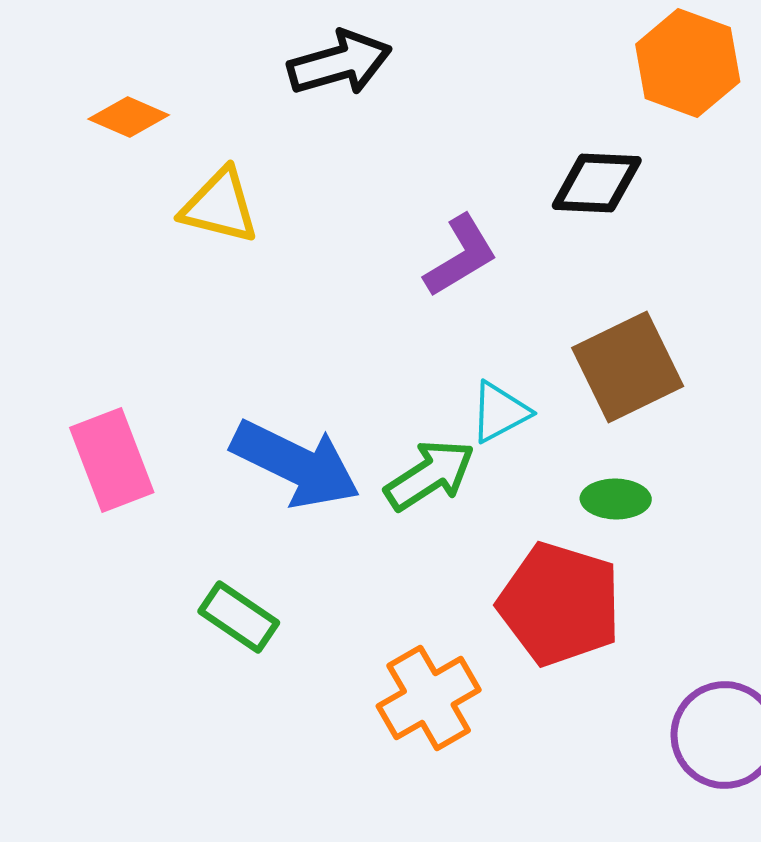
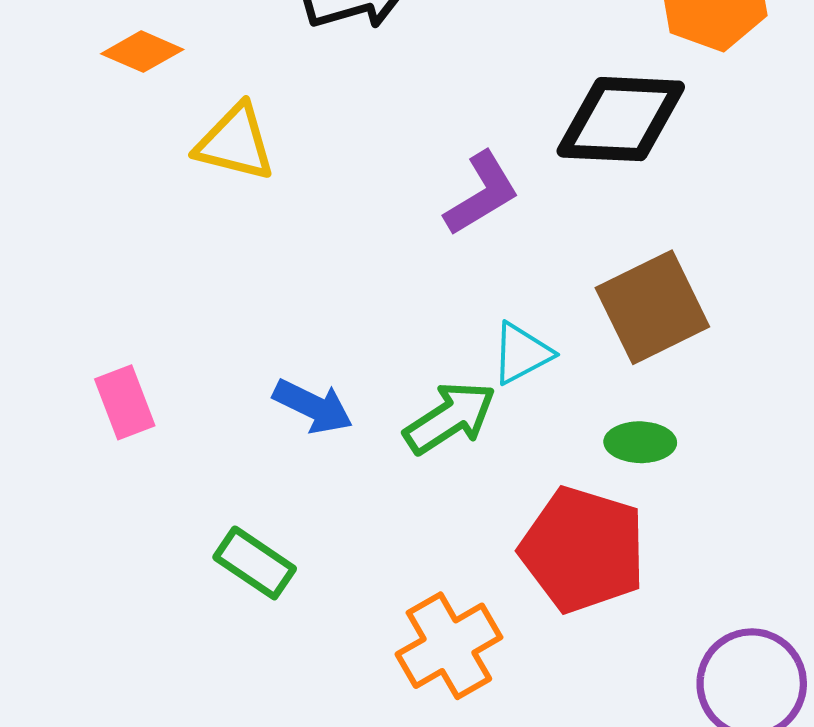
black diamond: (597, 183) -> (621, 119), size x1.4
pink rectangle: (112, 460) -> (125, 402), size x0.7
blue arrow: (296, 464) -> (313, 406), size x0.6

